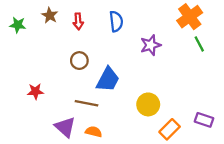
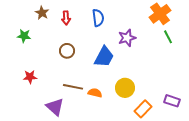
green star: (18, 25) -> (24, 36), moved
blue trapezoid: (108, 80) -> (104, 57), moved
orange semicircle: (94, 132) -> (95, 93), moved

